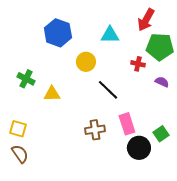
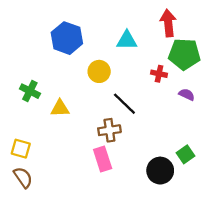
red arrow: (146, 20) -> (168, 23), turned 145
pink rectangle: (127, 124) -> (103, 159), moved
brown cross: (95, 130) -> (109, 130), moved

